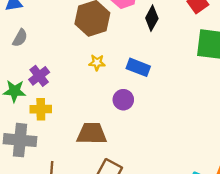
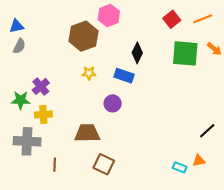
black diamond: (152, 18) -> (137, 53), moved
gray semicircle: (20, 38) -> (19, 46), moved

